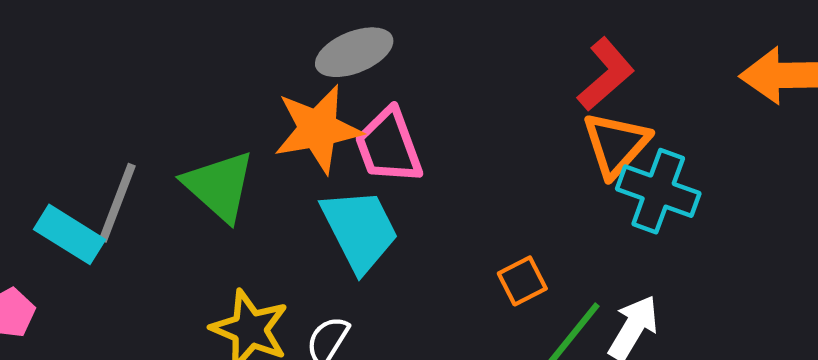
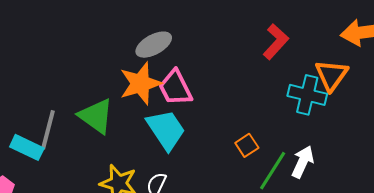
orange triangle: (616, 144) -> (331, 75), moved

